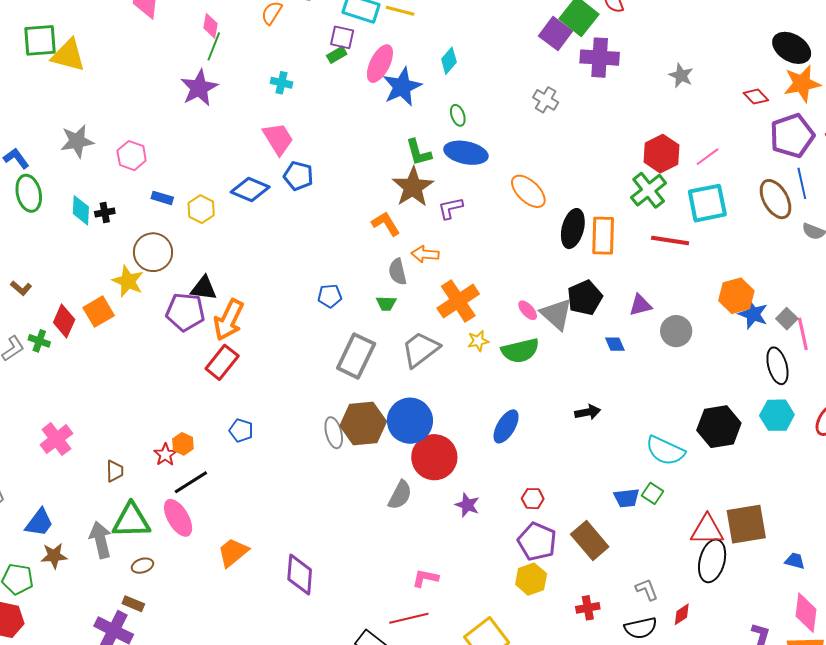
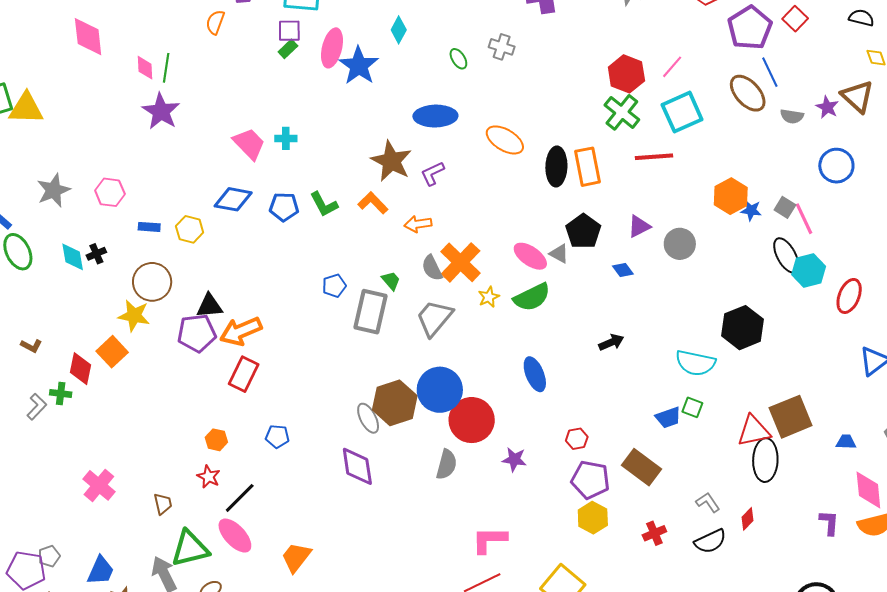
pink diamond: (210, 26) -> (145, 68), moved
cyan cross: (282, 83) -> (286, 138), moved
green ellipse: (458, 115) -> (458, 59), moved
green L-shape: (419, 152) -> (324, 204), moved
blue pentagon: (298, 176) -> (284, 207), moved
gray semicircle: (398, 272) -> (432, 268), moved
green trapezoid: (386, 304) -> (391, 281), turned -120
pink ellipse: (528, 310) -> (530, 256), size x1.6
gray triangle: (556, 314) -> (559, 254), size x0.6
blue star: (753, 314) -> (751, 210), size x0.7
orange arrow: (229, 320) -> (241, 331), turned 54
gray rectangle: (356, 356) -> (371, 312), moved
cyan hexagon: (777, 415) -> (809, 270), moved
blue ellipse: (506, 426) -> (535, 374), turned -40
orange hexagon: (183, 444) -> (216, 440), moved
purple diamond: (300, 574) -> (357, 466), moved
pink L-shape: (425, 578) -> (489, 540), size x1.4

